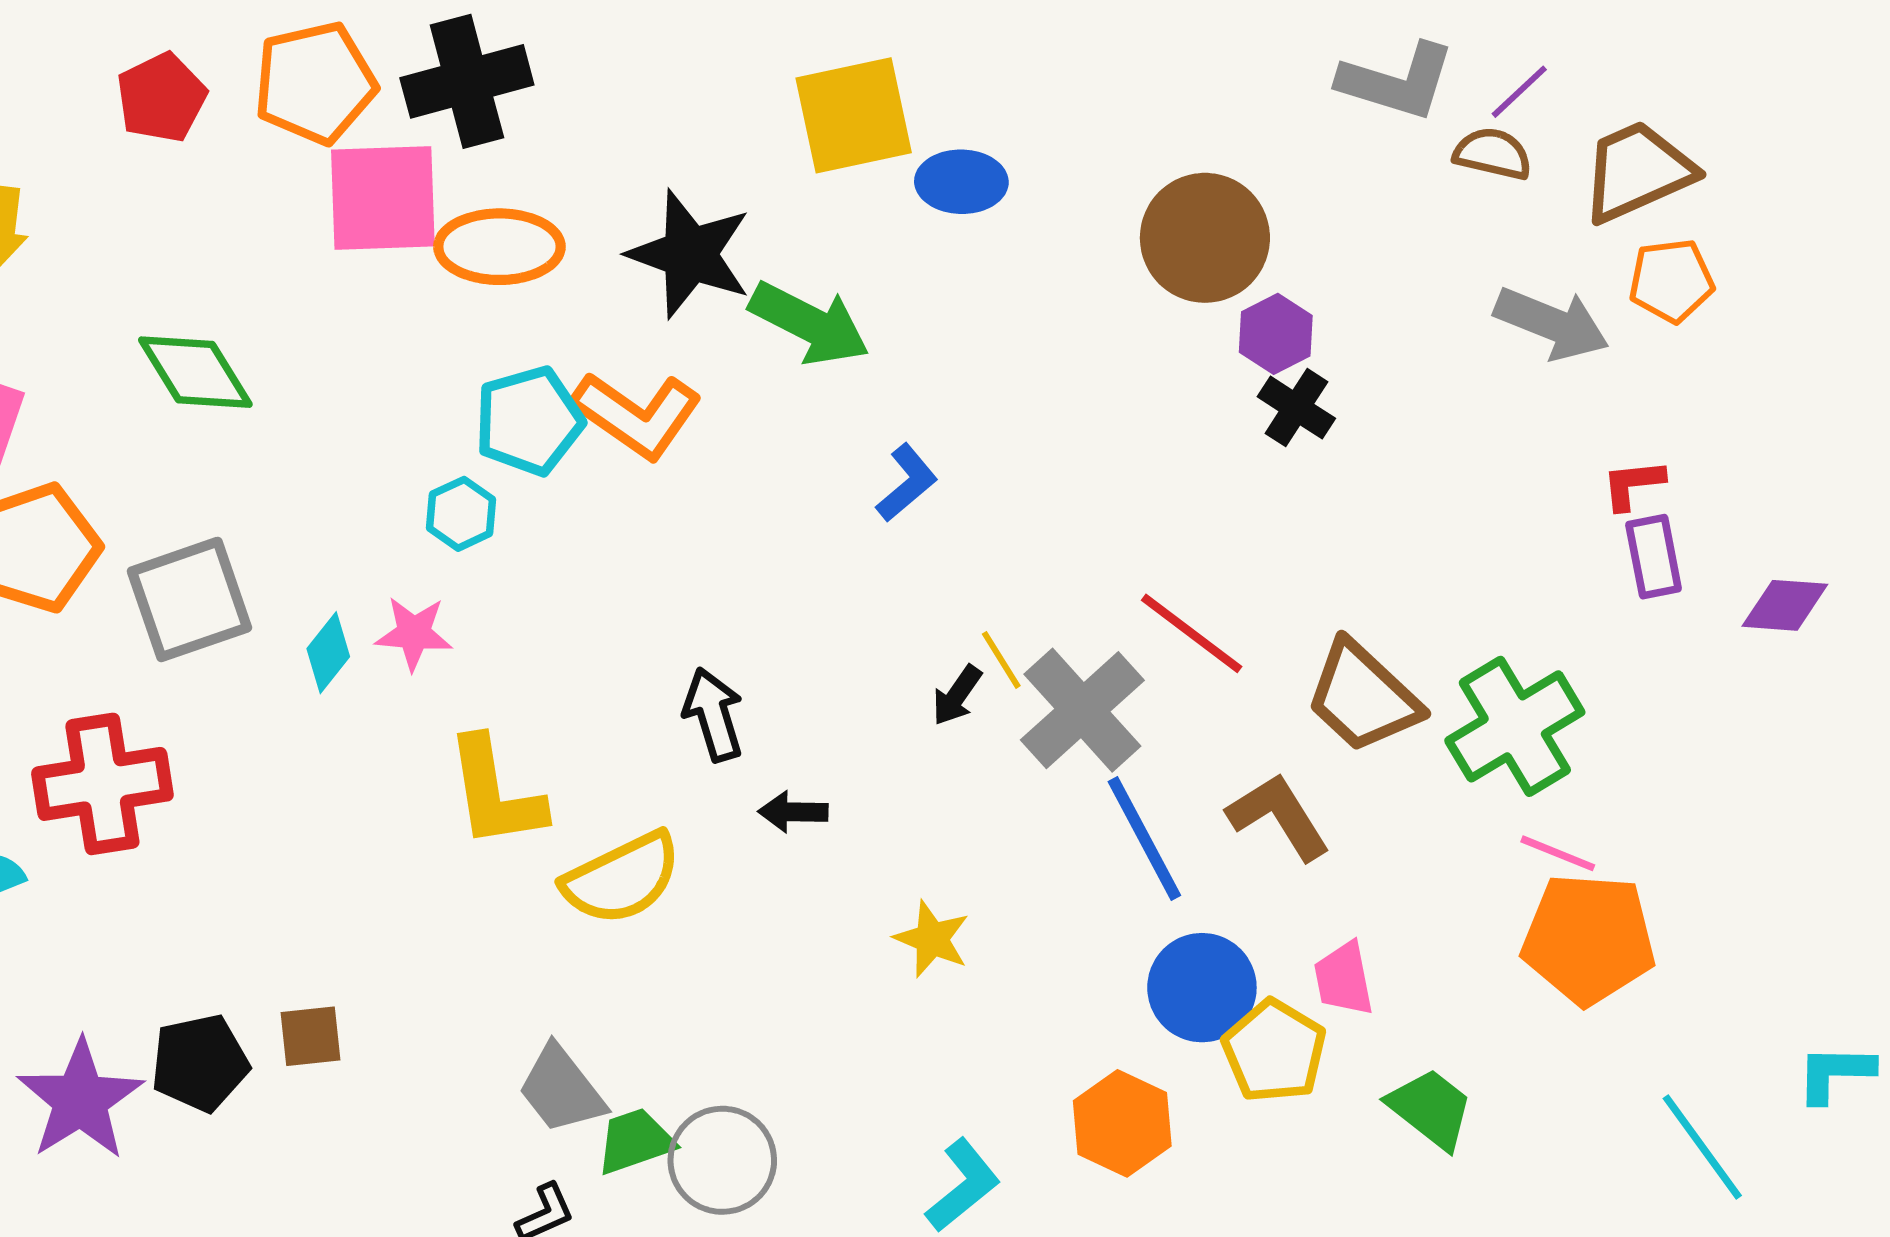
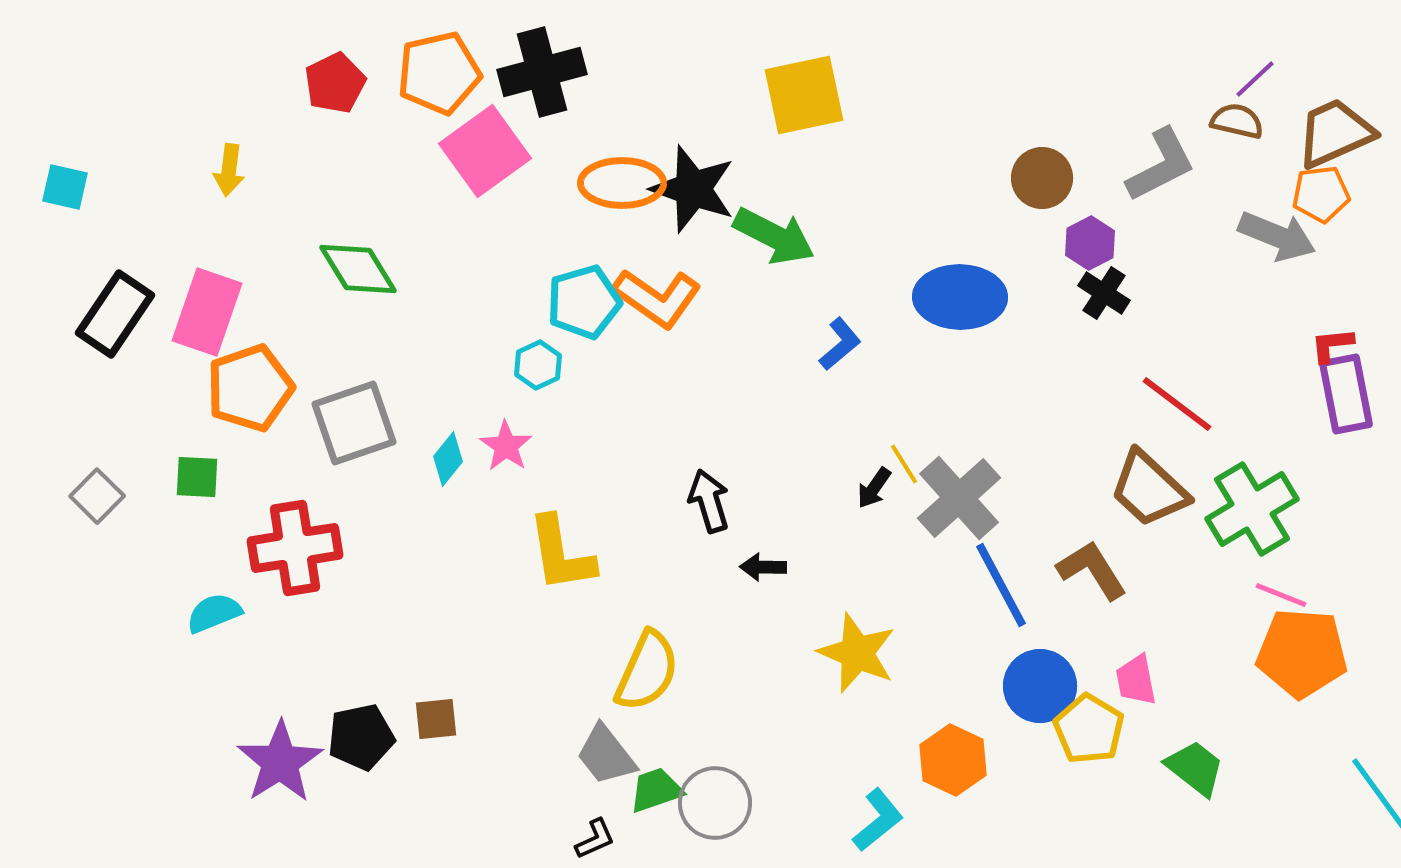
gray L-shape: (1397, 81) -> (1161, 165), moved, turned -44
blue ellipse: (961, 182) -> (960, 297), moved, size x1.5
pink square: (383, 198) -> (485, 151), turned -34
brown circle: (1205, 238) -> (1042, 178), size x0.7
orange ellipse: (499, 247) -> (622, 183), moved
orange pentagon: (1671, 281) -> (1321, 194), moved
purple rectangle: (1654, 557) -> (1346, 394), size x1.4
pink star: (414, 633) -> (506, 446), turned 30
red line: (1192, 633) -> (1177, 404), moved
yellow semicircle: (622, 878) -> (647, 671), moved, turned -40
yellow star: (932, 939) -> (857, 653), size x1.5
orange hexagon: (1122, 1123) -> (953, 760), moved

